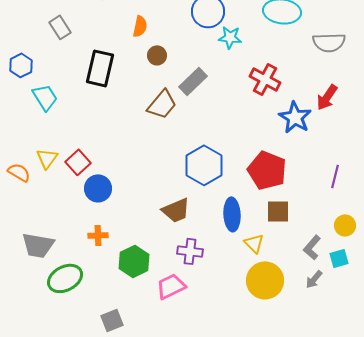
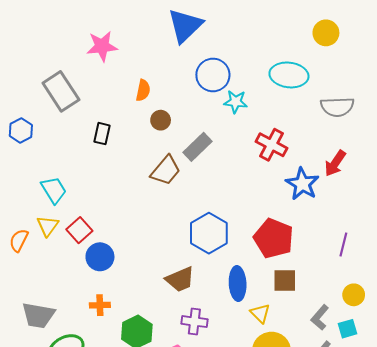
gray rectangle: (60, 27) -> (61, 91), size x1.6
black rectangle: (100, 68) -> (102, 134), size x0.6
cyan trapezoid: (45, 97) -> (54, 190), moved
orange semicircle: (19, 172) -> (19, 240), turned -95

